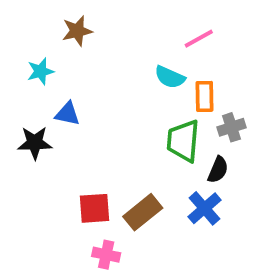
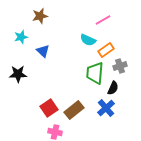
orange rectangle: (204, 96) -> (106, 50), turned 56
blue triangle: (68, 114) -> (43, 51), moved, turned 32
red square: (95, 208) -> (49, 108), turned -30

